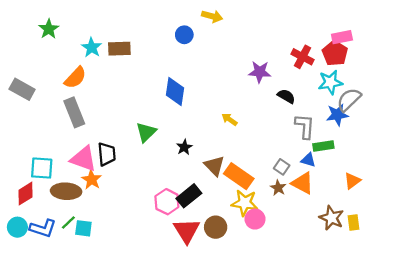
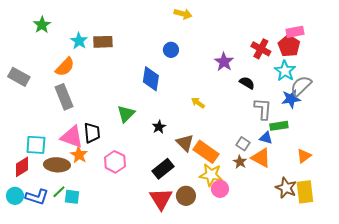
blue circle: (184, 35) -> (171, 50), moved
purple star: (260, 72) -> (224, 62), turned 30
cyan star: (330, 82) -> (285, 71), turned -30
pink hexagon: (167, 202) -> (115, 162), moved
yellow rectangle: (353, 223) -> (305, 192), size x1.6

